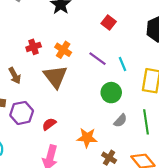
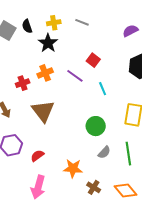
orange cross: (63, 50) -> (45, 73), moved, turned 35
purple line: (97, 59) -> (75, 76), moved
cyan line: (122, 64) -> (103, 89), moved

